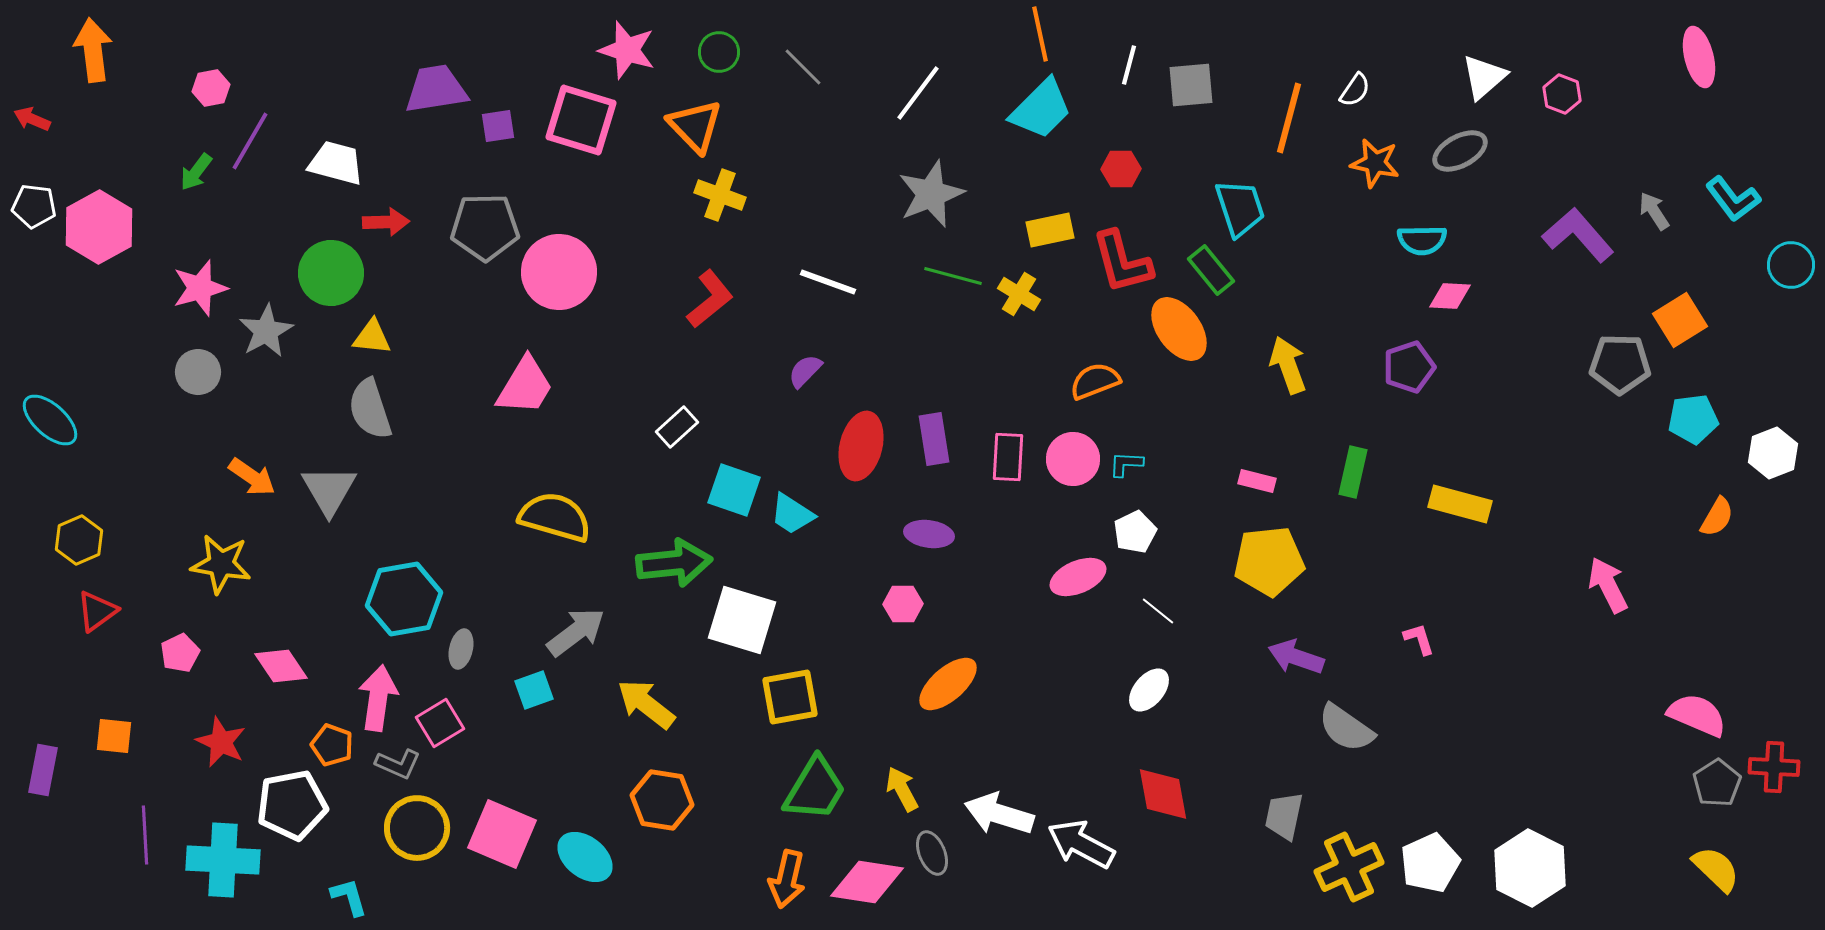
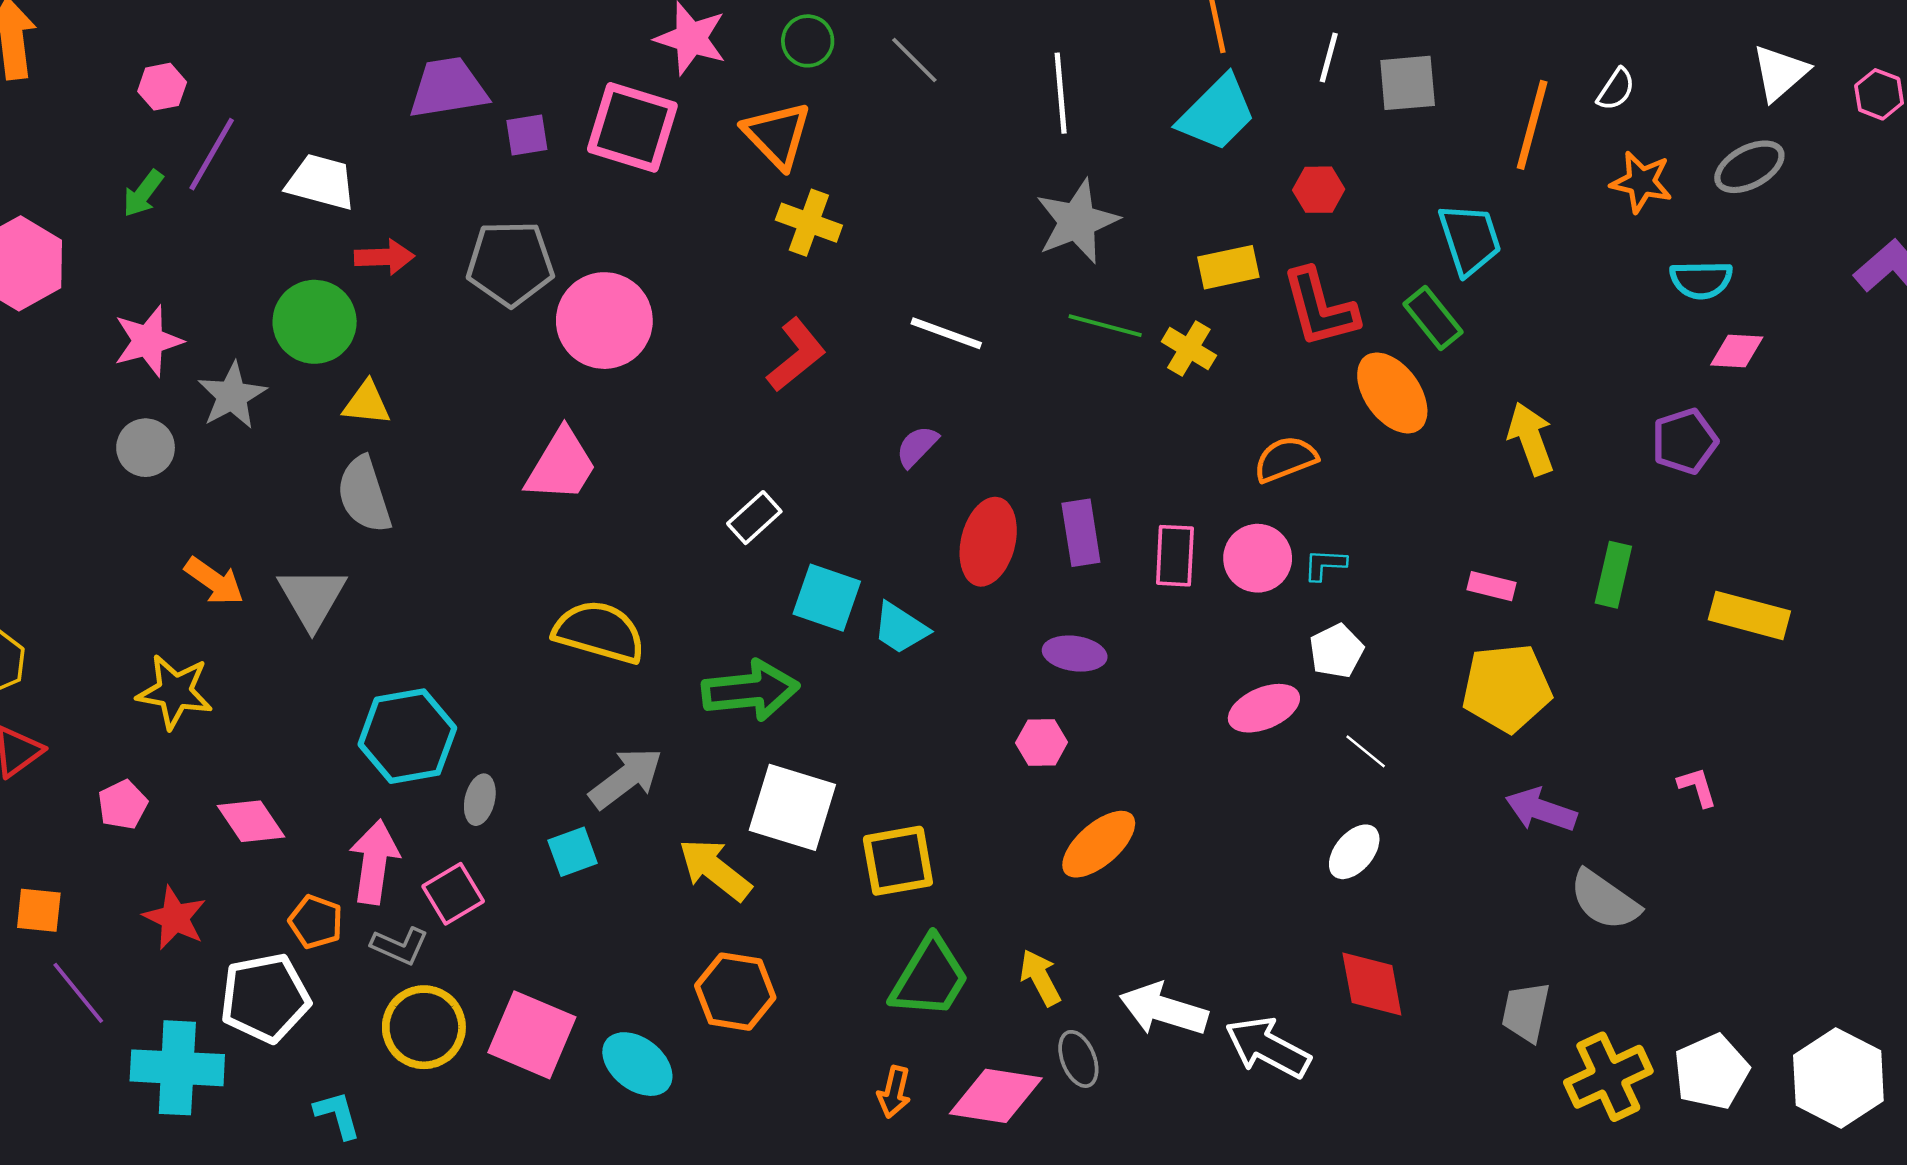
white line: (918, 93) -> (1061, 93), turned -42
white square: (742, 620) -> (792, 807), moved
purple line: (145, 835) -> (78, 993), moved, turned -36
orange arrow: (787, 879) -> (894, 1092), size x0.7

